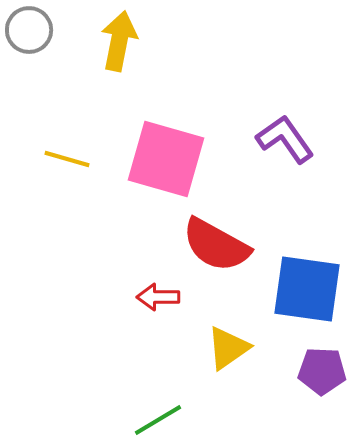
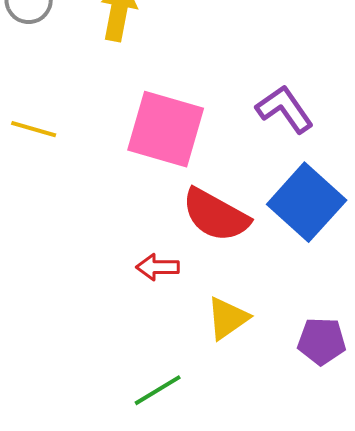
yellow line: (67, 159) -> (34, 129), moved
blue square: (307, 289) -> (307, 202), moved, turned 34

